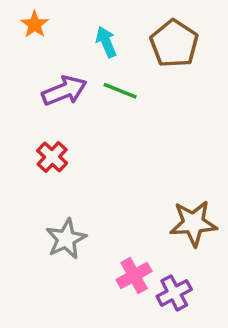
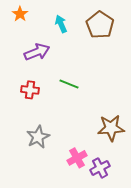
green line: (120, 91) -> (69, 84), moved
red cross: (52, 157) -> (30, 90), turned -36

